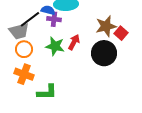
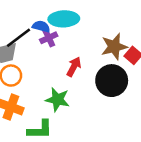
purple cross: (54, 19) -> (49, 38), turned -32
green star: (55, 46) -> (58, 99), moved

